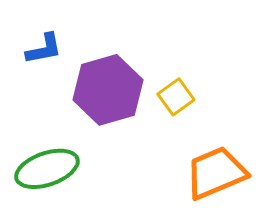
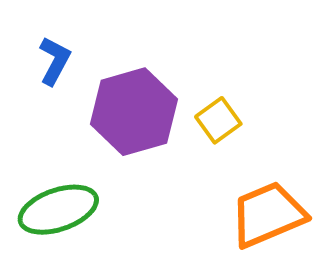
blue L-shape: (44, 49) -> (55, 61), turned -51

